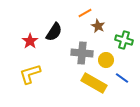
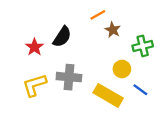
green cross: (124, 40) -> (143, 46), turned -30
gray cross: (82, 53) -> (69, 77), moved

